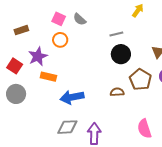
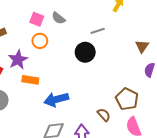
black circle: (121, 54) -> (85, 52), moved
brown pentagon: (140, 80) -> (127, 99), moved
brown semicircle: (117, 92) -> (104, 115), moved, turned 56

